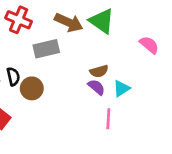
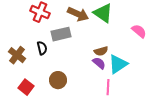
black semicircle: (13, 77) -> (42, 48), moved
brown circle: (32, 88) -> (58, 80), moved
cyan triangle: (121, 88) -> (118, 64), size x1.5

